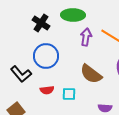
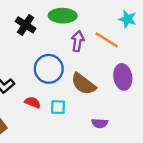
blue circle: (46, 56) -> (49, 69), moved
red semicircle: (47, 90) -> (33, 102), turned -152

